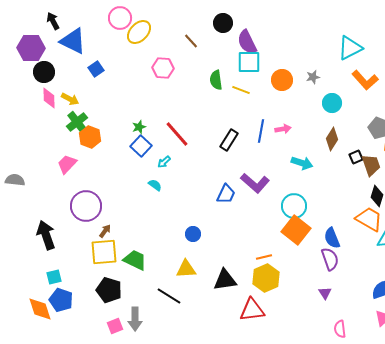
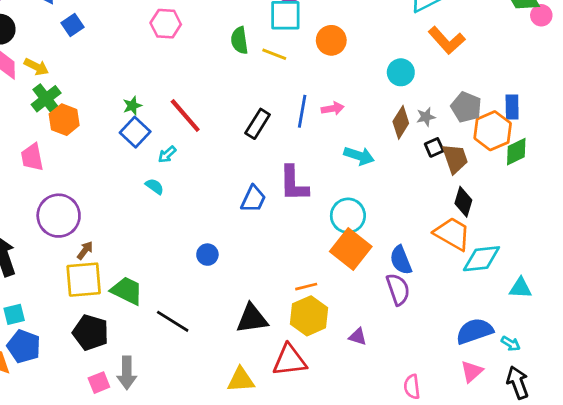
gray star: (313, 77) -> (426, 117), moved
pink trapezoid: (67, 164) -> (32, 157), turned -55
purple L-shape: (255, 183) -> (294, 184), turned 48
yellow triangle: (186, 269) -> (241, 380), moved
purple triangle: (325, 293) -> (358, 337), moved, turned -40
black line: (169, 296) -> (173, 321), moved

